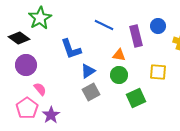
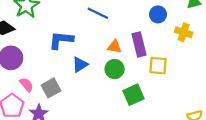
purple rectangle: (136, 36) -> (139, 44), moved
blue L-shape: (71, 49) -> (61, 40), turned 115
gray square: (91, 92) -> (51, 88), moved

